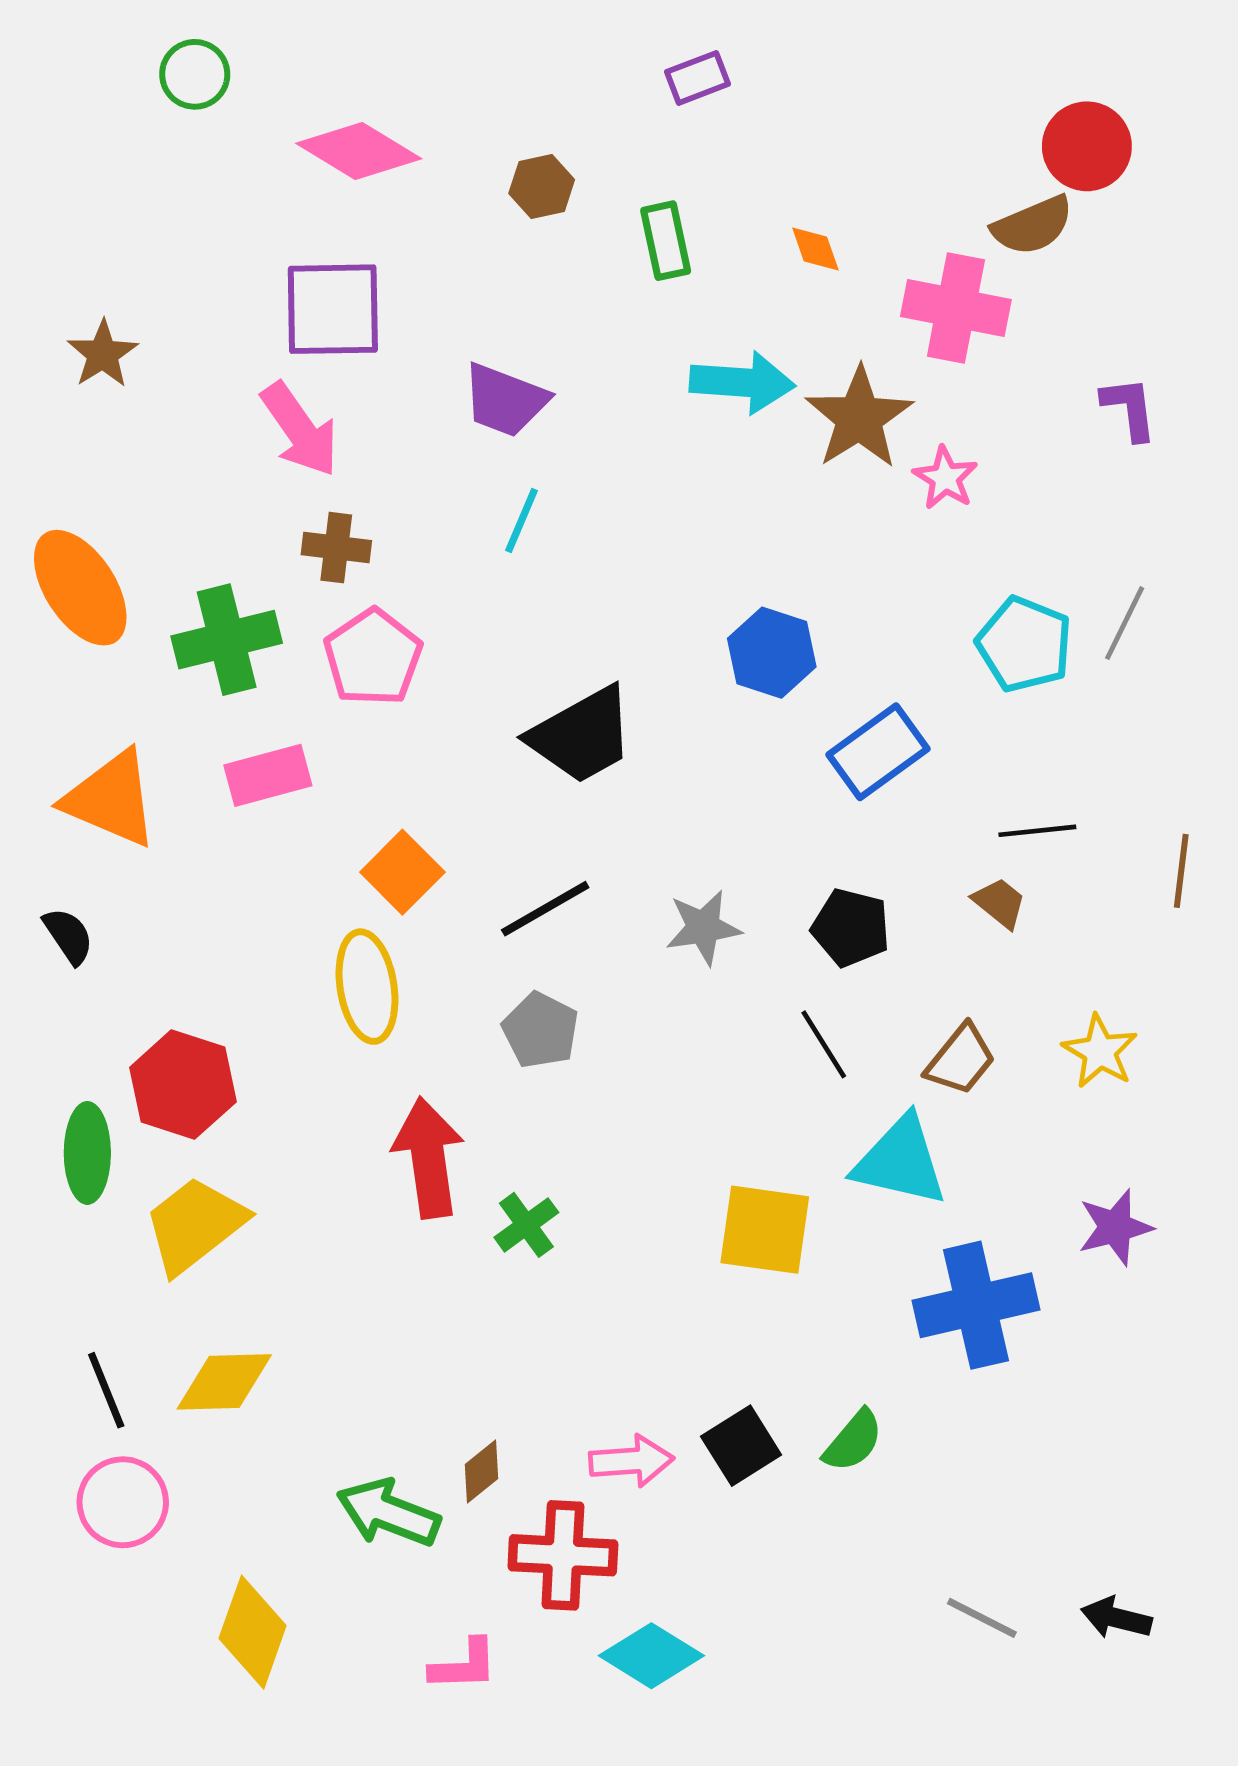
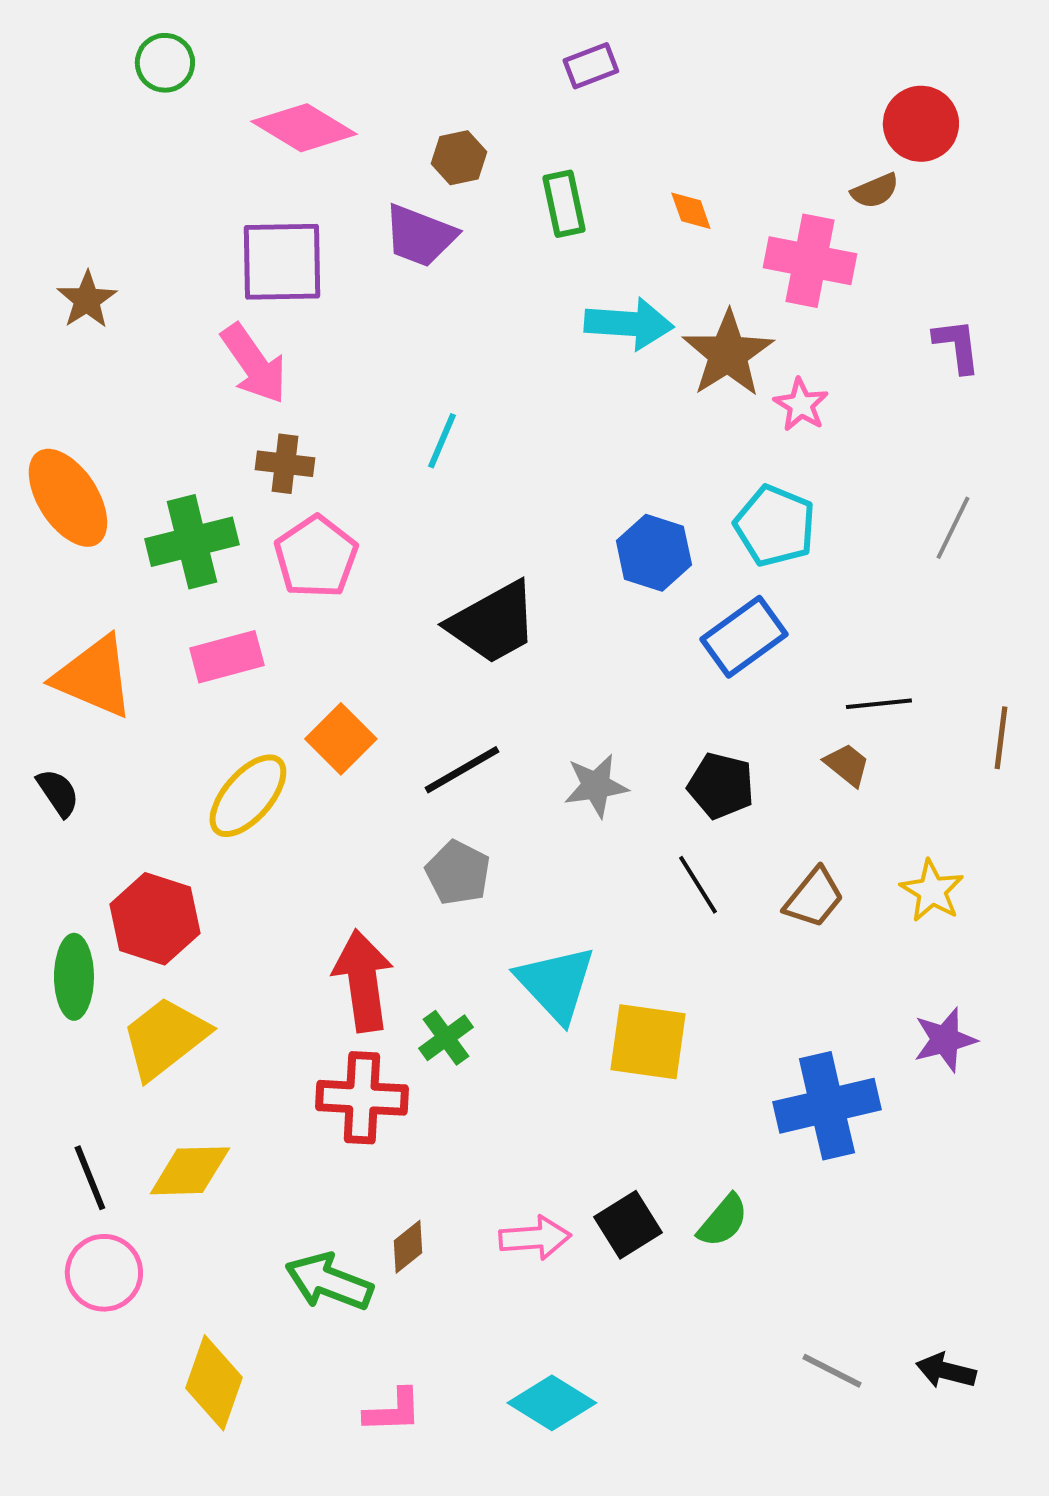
brown semicircle: (1033, 225) -> (875, 191), size x0.7
purple trapezoid: (505, 400) -> (420, 236), moved
cyan pentagon: (1024, 644) -> (775, 526), moved
yellow ellipse: (367, 987) -> (248, 796), moved, turned 50
cyan triangle: (900, 1161) -> (556, 984), moved, turned 34
red cross: (563, 1555) -> (362, 1098), moved

